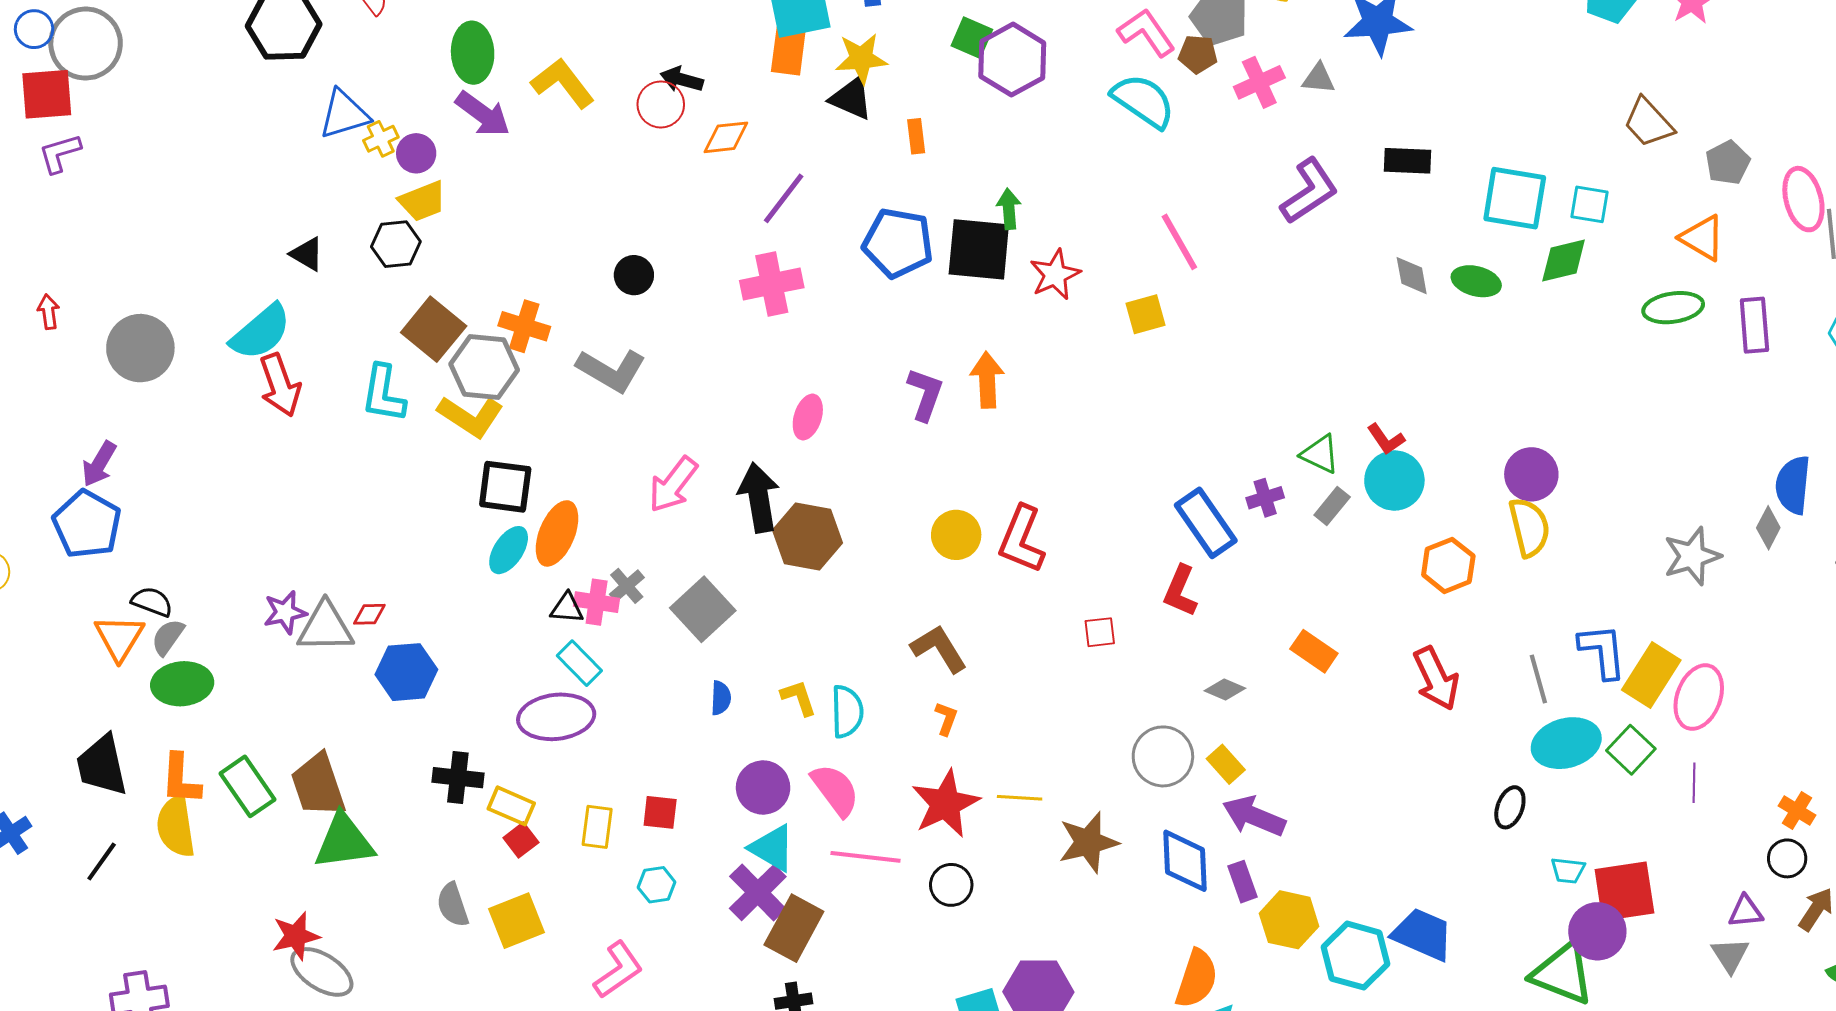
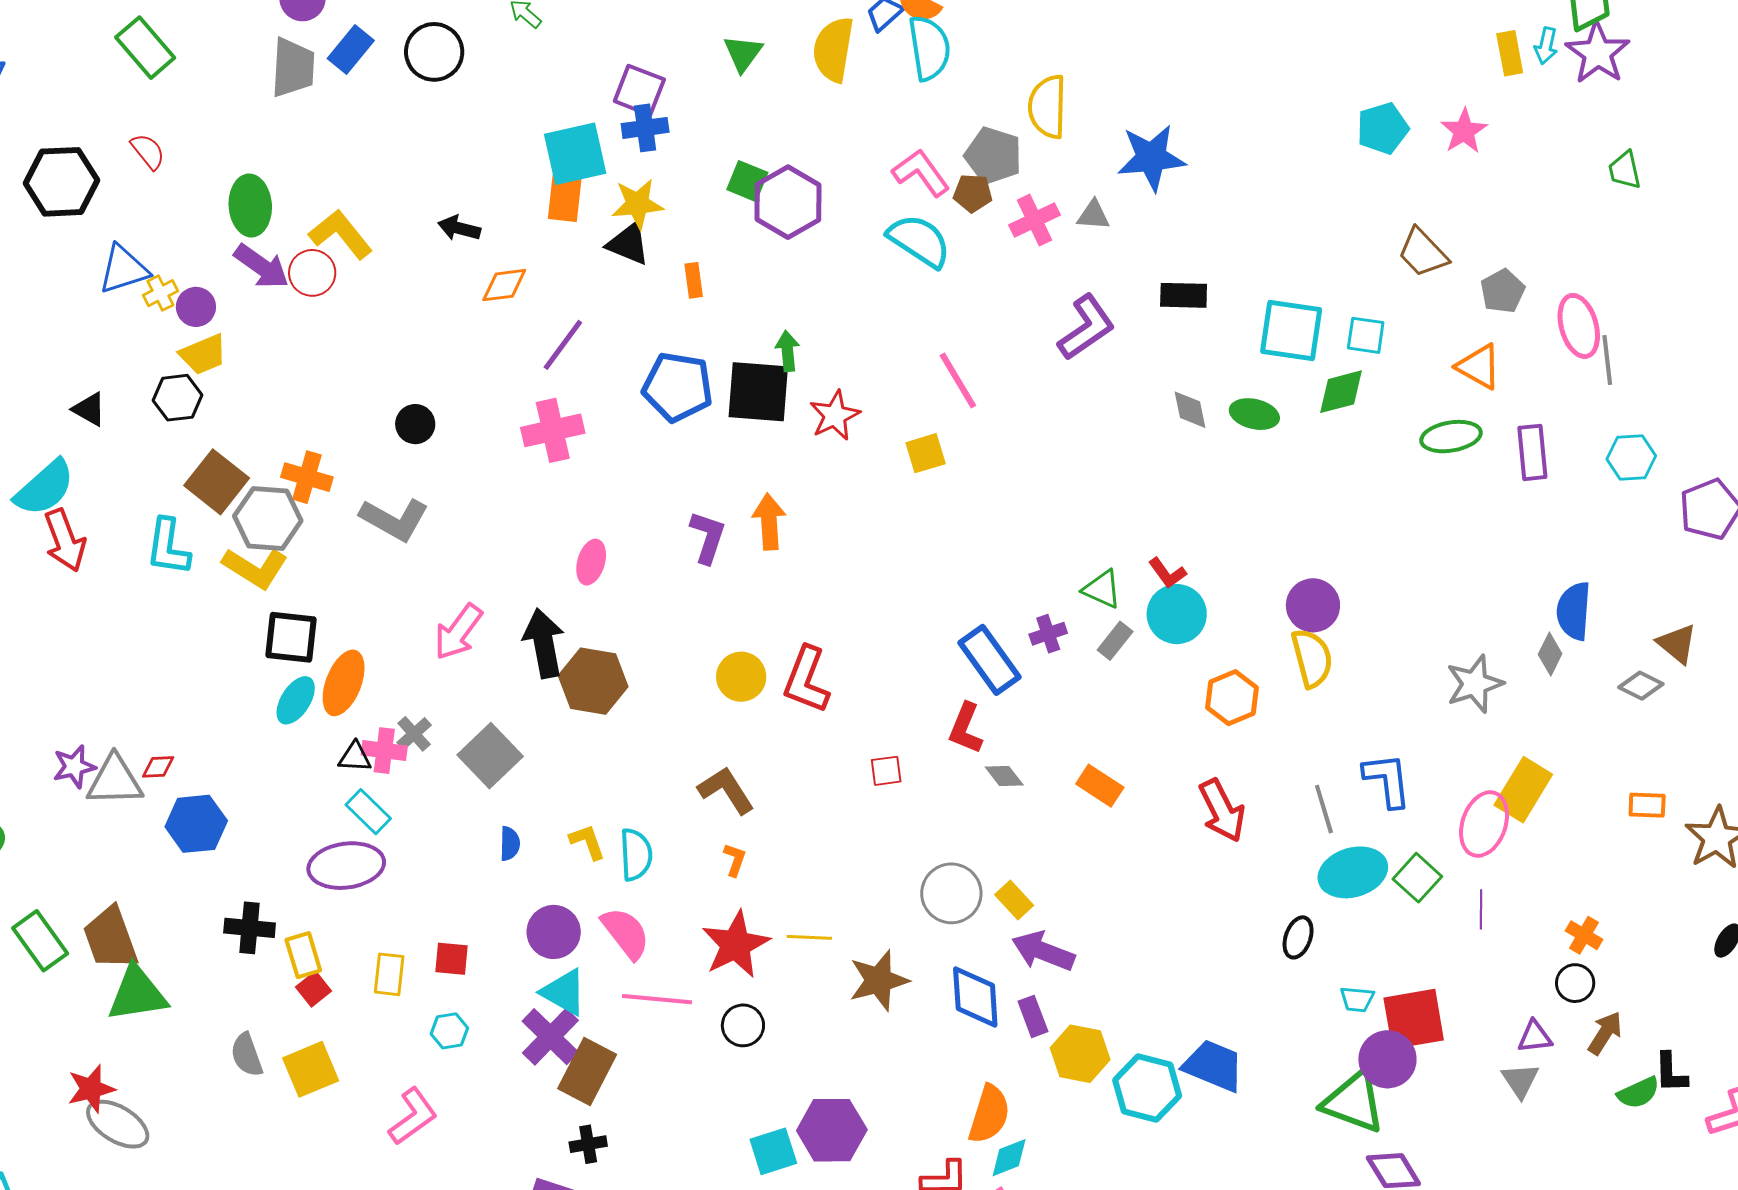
red circle: (661, 104) -> (312, 273), moved
yellow rectangle: (1651, 675) -> (1523, 790), moved
gray diamond: (1225, 689) -> (1004, 776), moved, turned 30
yellow rectangle: (511, 806) -> (303, 955), turned 51

